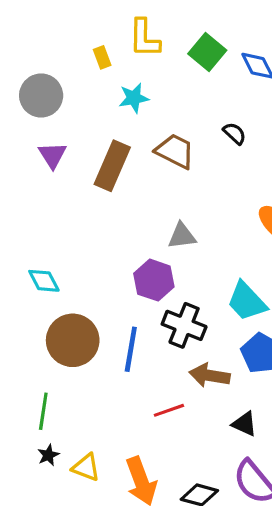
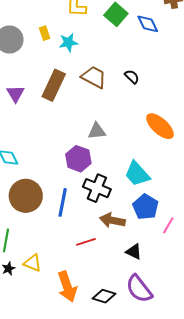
yellow rectangle: (102, 57) -> (45, 33), moved
black semicircle: (235, 133) -> (132, 77), moved
purple triangle: (53, 155) -> (16, 94), moved
yellow triangle: (86, 467) -> (33, 263), moved

